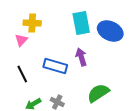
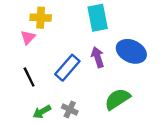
blue ellipse: (110, 31) -> (131, 51), moved
blue rectangle: (55, 66) -> (67, 68), turned -65

